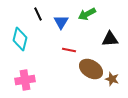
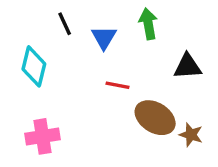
green arrow: (87, 14) -> (148, 24), turned 108

